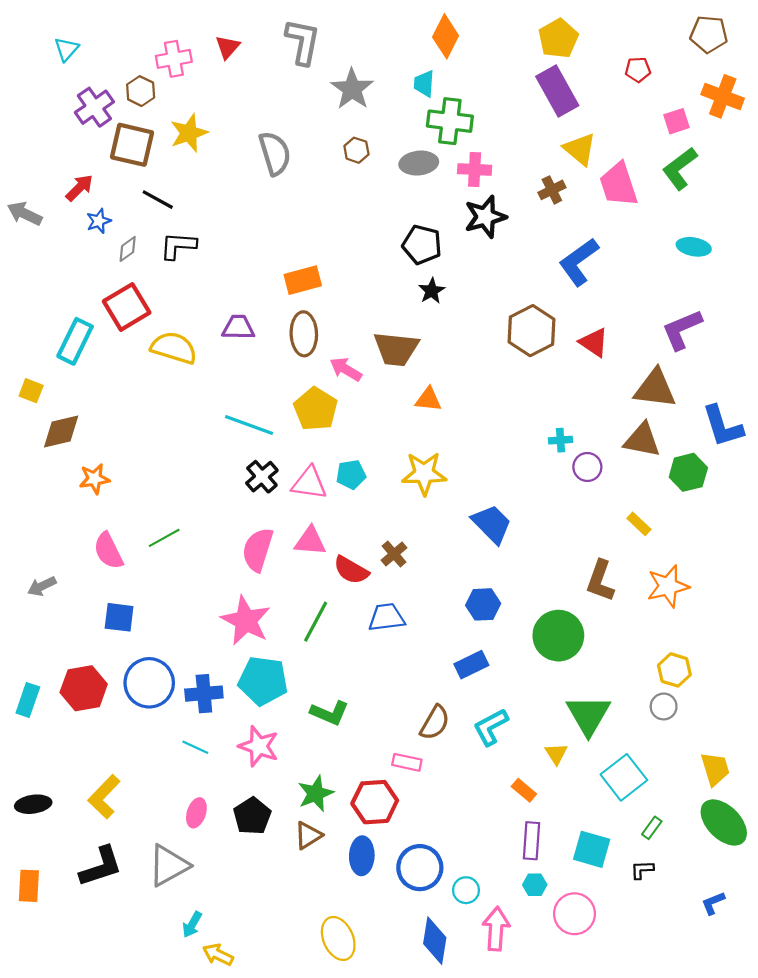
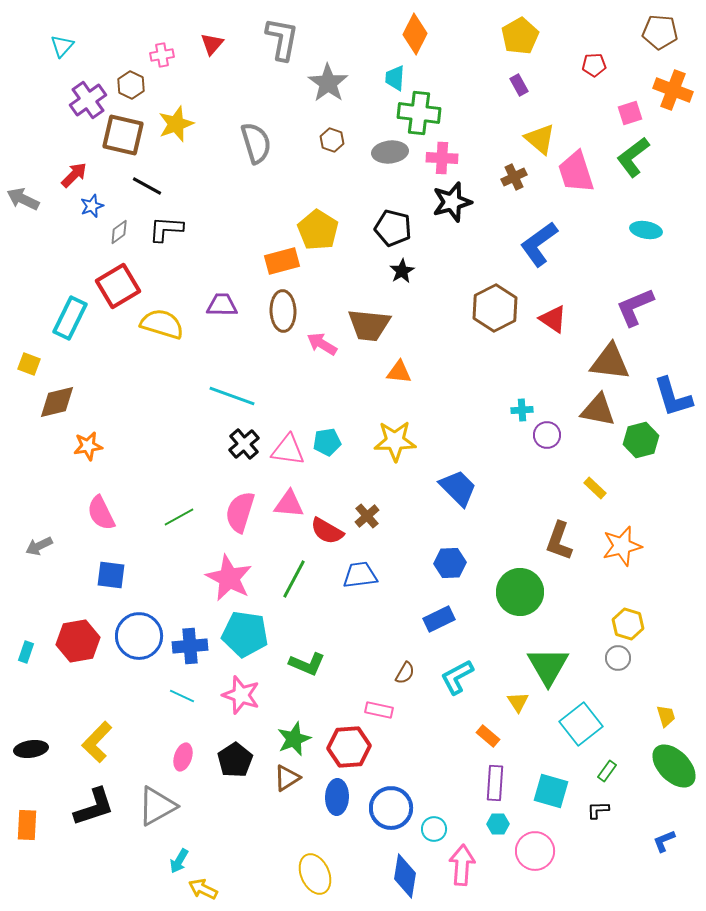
pink cross: (174, 59) -> (162, 55), size x0.7
purple rectangle: (557, 91) -> (519, 85), size x0.5
yellow pentagon: (316, 409) -> (318, 230), moved
green line: (164, 538) -> (179, 517), moved
cyan rectangle: (28, 700) -> (26, 652), size x0.7
brown semicircle: (435, 723) -> (405, 673), size x0.7
yellow trapezoid: (715, 769) -> (666, 716), size x0.7

